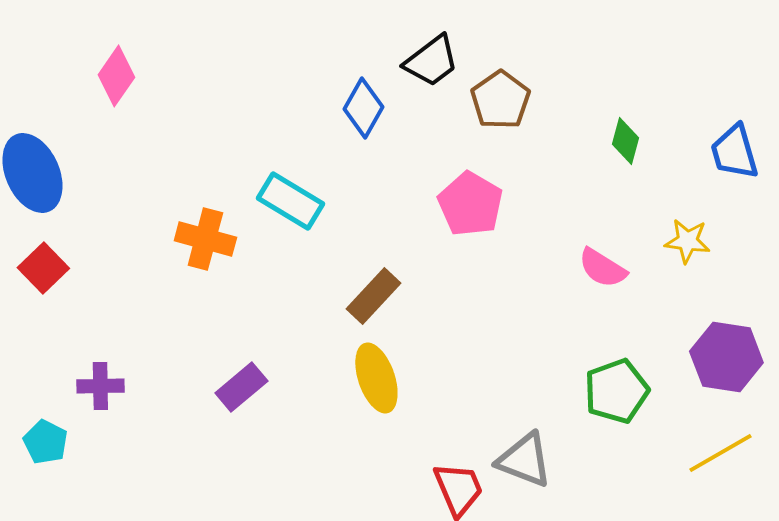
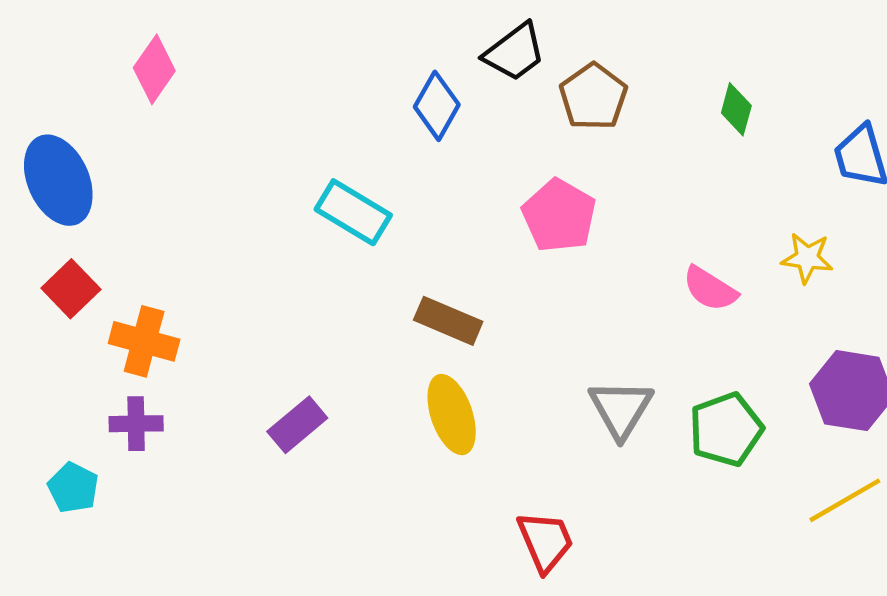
green diamond: (625, 141) -> (736, 109), moved
orange cross: (205, 239) -> (144, 341), moved
brown rectangle: (373, 296) -> (448, 321), turned 70
gray triangle: (524, 460) -> (621, 409), moved, turned 40

